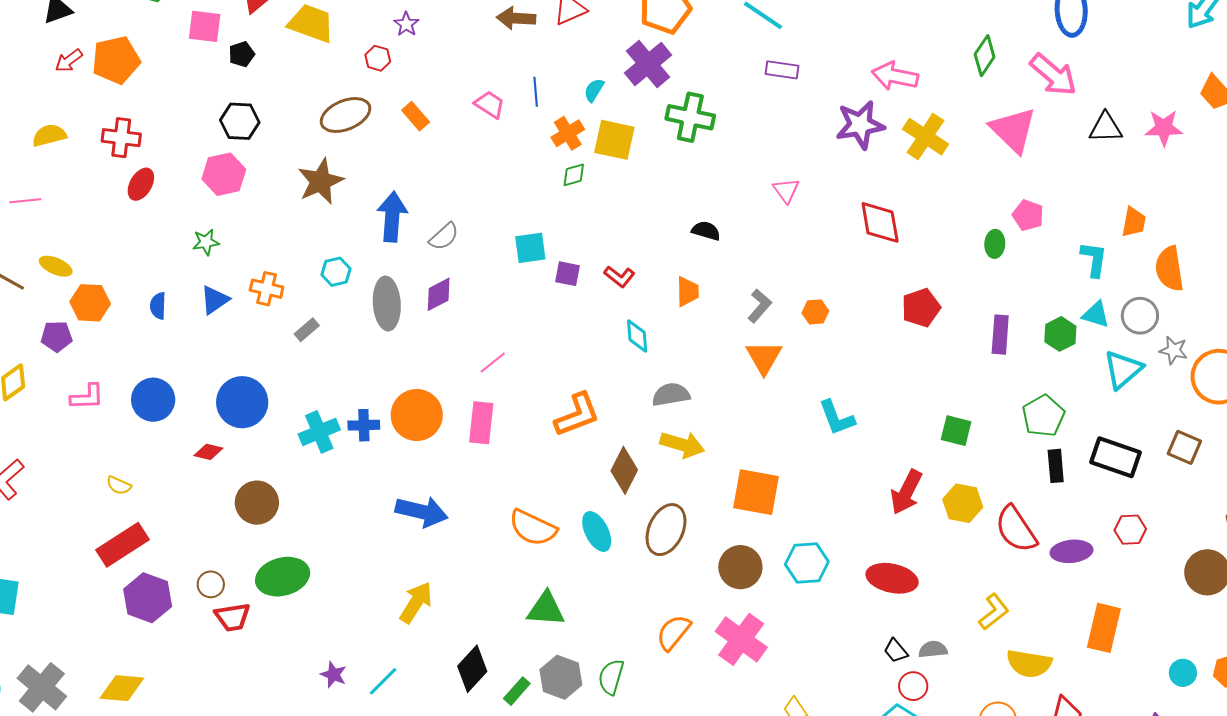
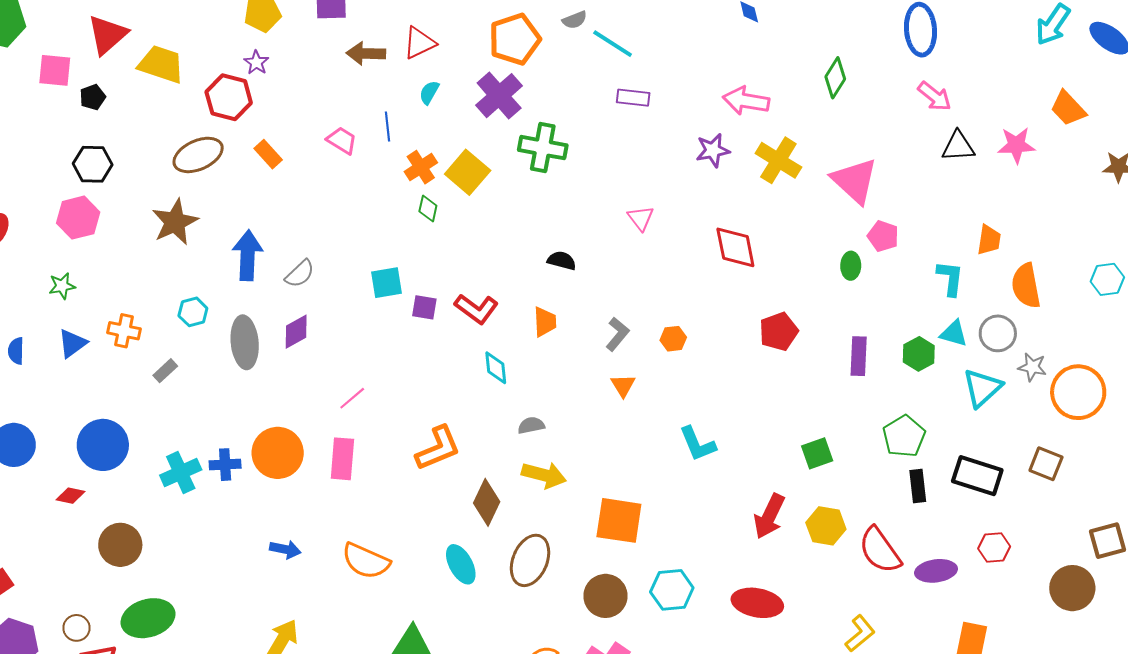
red hexagon: (378, 58) -> (229, 97), size x1.8
pink arrow: (1053, 75) -> (934, 96), moved, size x0.7
cyan semicircle: (594, 90) -> (429, 92), moved
purple star: (860, 125) -> (713, 150), size x0.7
pink triangle: (1013, 130) -> (855, 181), moved
yellow square: (614, 140) -> (468, 172), turned 30
green diamond: (574, 175) -> (428, 208), turned -60
red L-shape: (619, 276) -> (476, 309), size x1.4
orange triangle: (764, 357) -> (623, 385), size x0.7
gray semicircle: (671, 395) -> (531, 425), size x0.7
green square: (956, 431) -> (817, 453), turned -32
blue arrow: (422, 512) -> (285, 549), size x0.6
orange semicircle: (533, 528) -> (366, 561), moved

